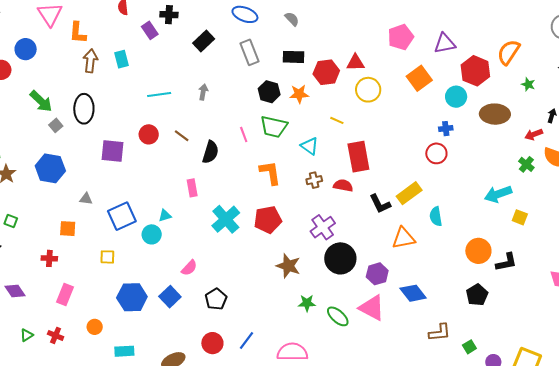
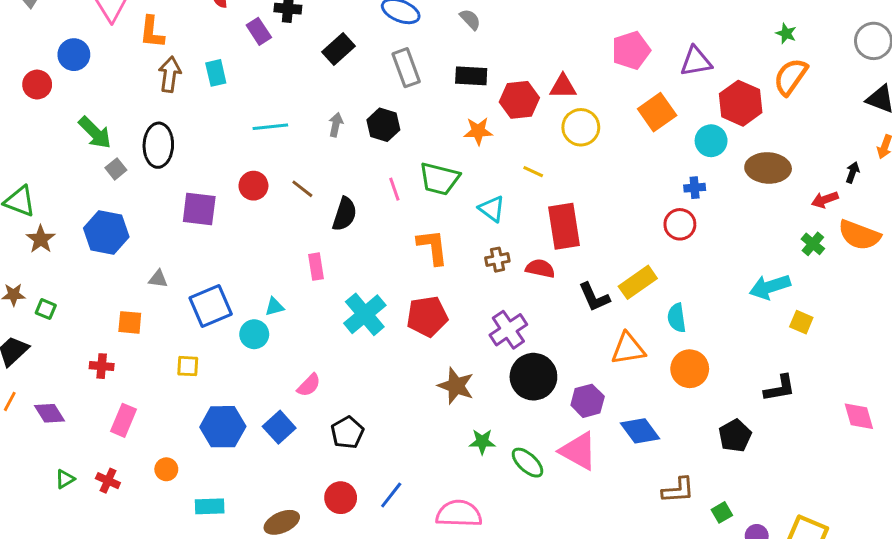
green star: (528, 84) -> (786, 33), moved
black hexagon: (269, 92) -> (383, 125), moved
orange circle: (478, 251) -> (690, 369), moved

